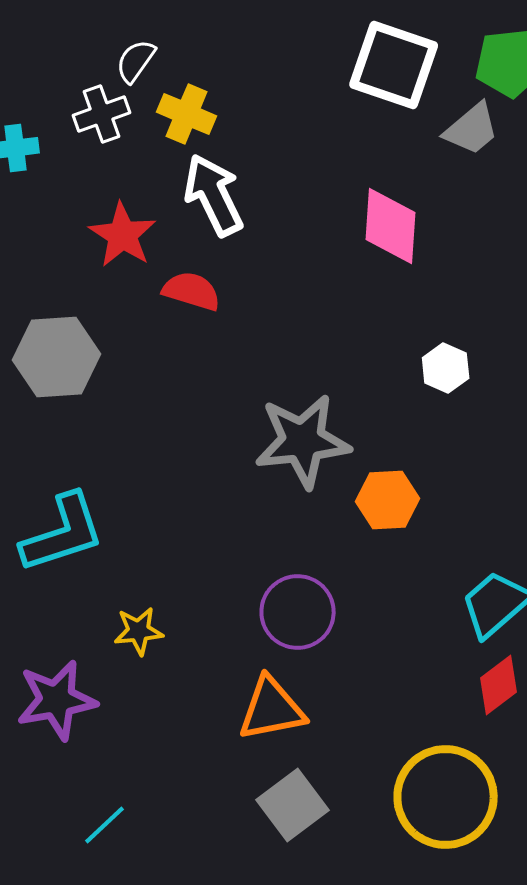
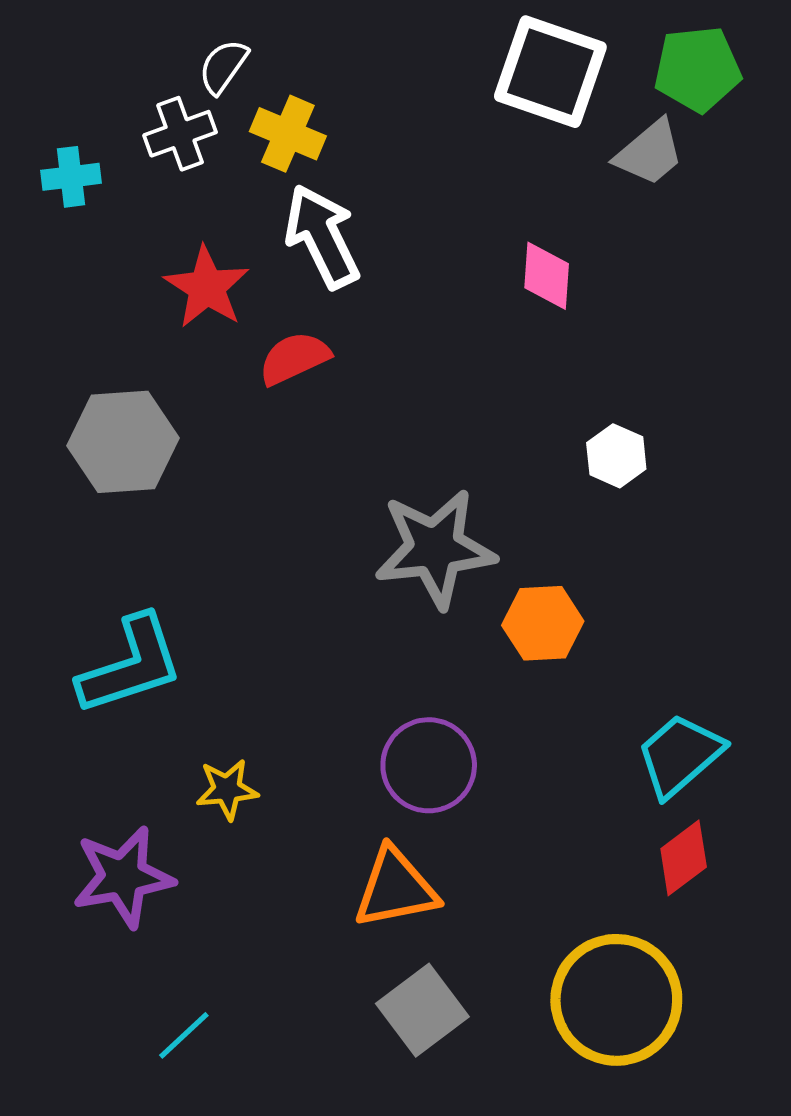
pink diamond: (391, 226) -> (547, 276), size x0.7
red semicircle: (192, 291) -> (294, 358), turned -42

